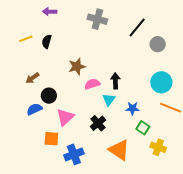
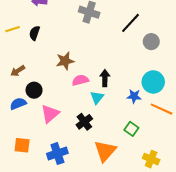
blue star: (132, 108) -> (134, 96), moved
orange square: (51, 139) -> (22, 145), moved
yellow cross: (158, 147) -> (151, 159), moved
orange triangle: (119, 150) -> (105, 151), turned 35

